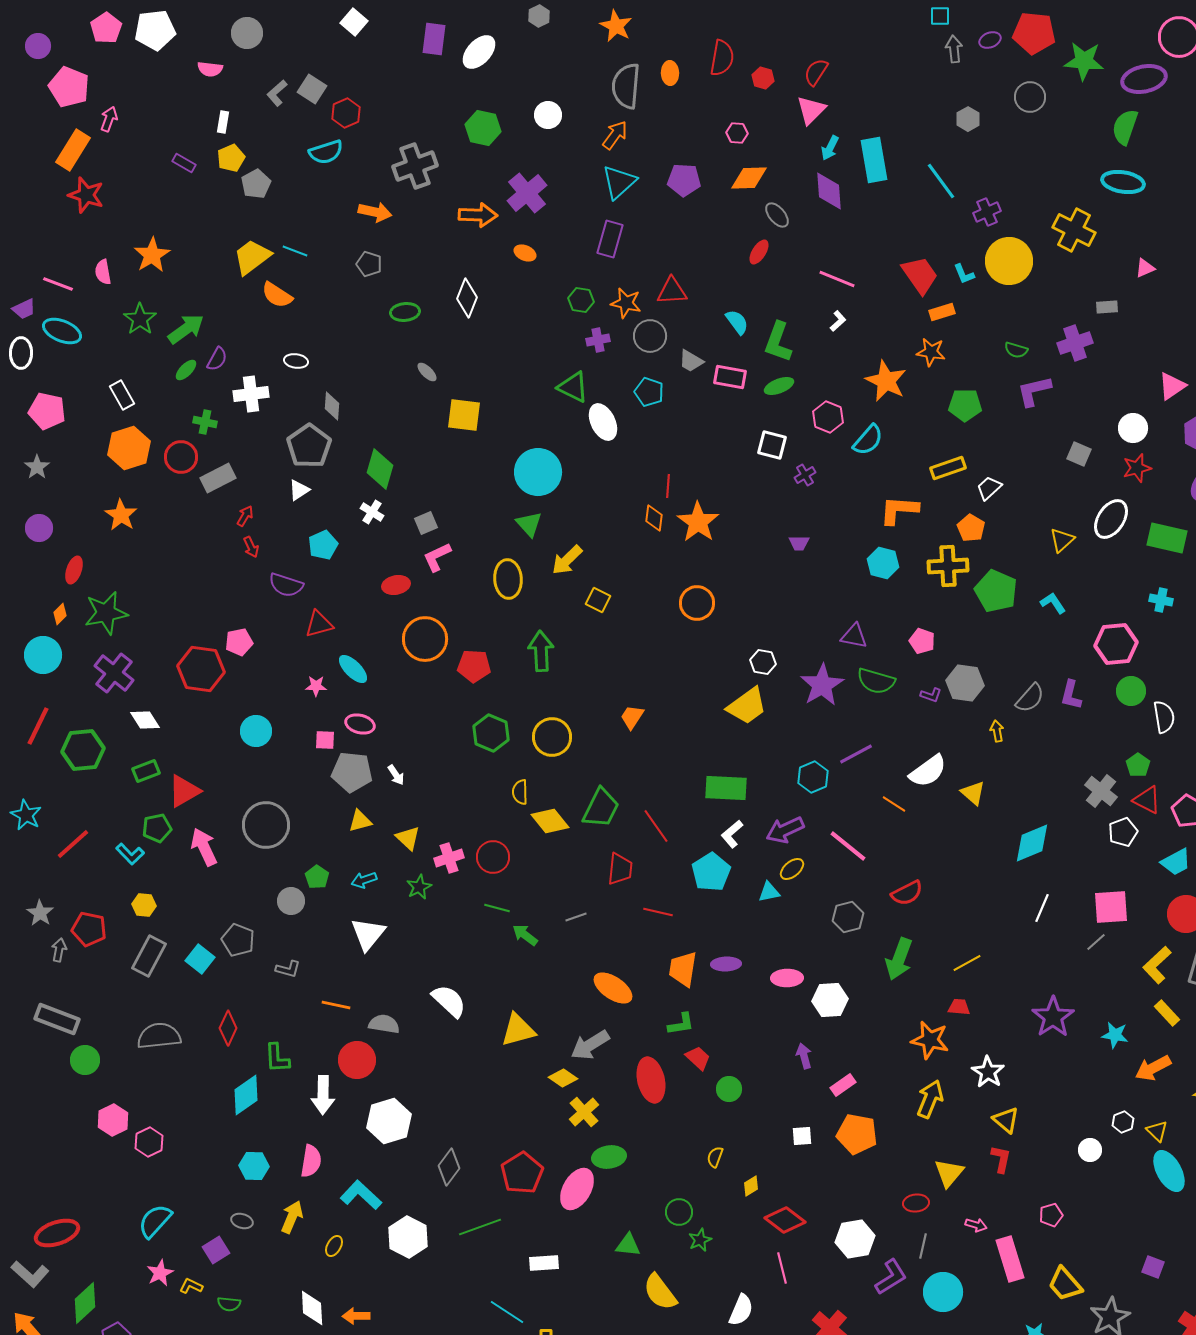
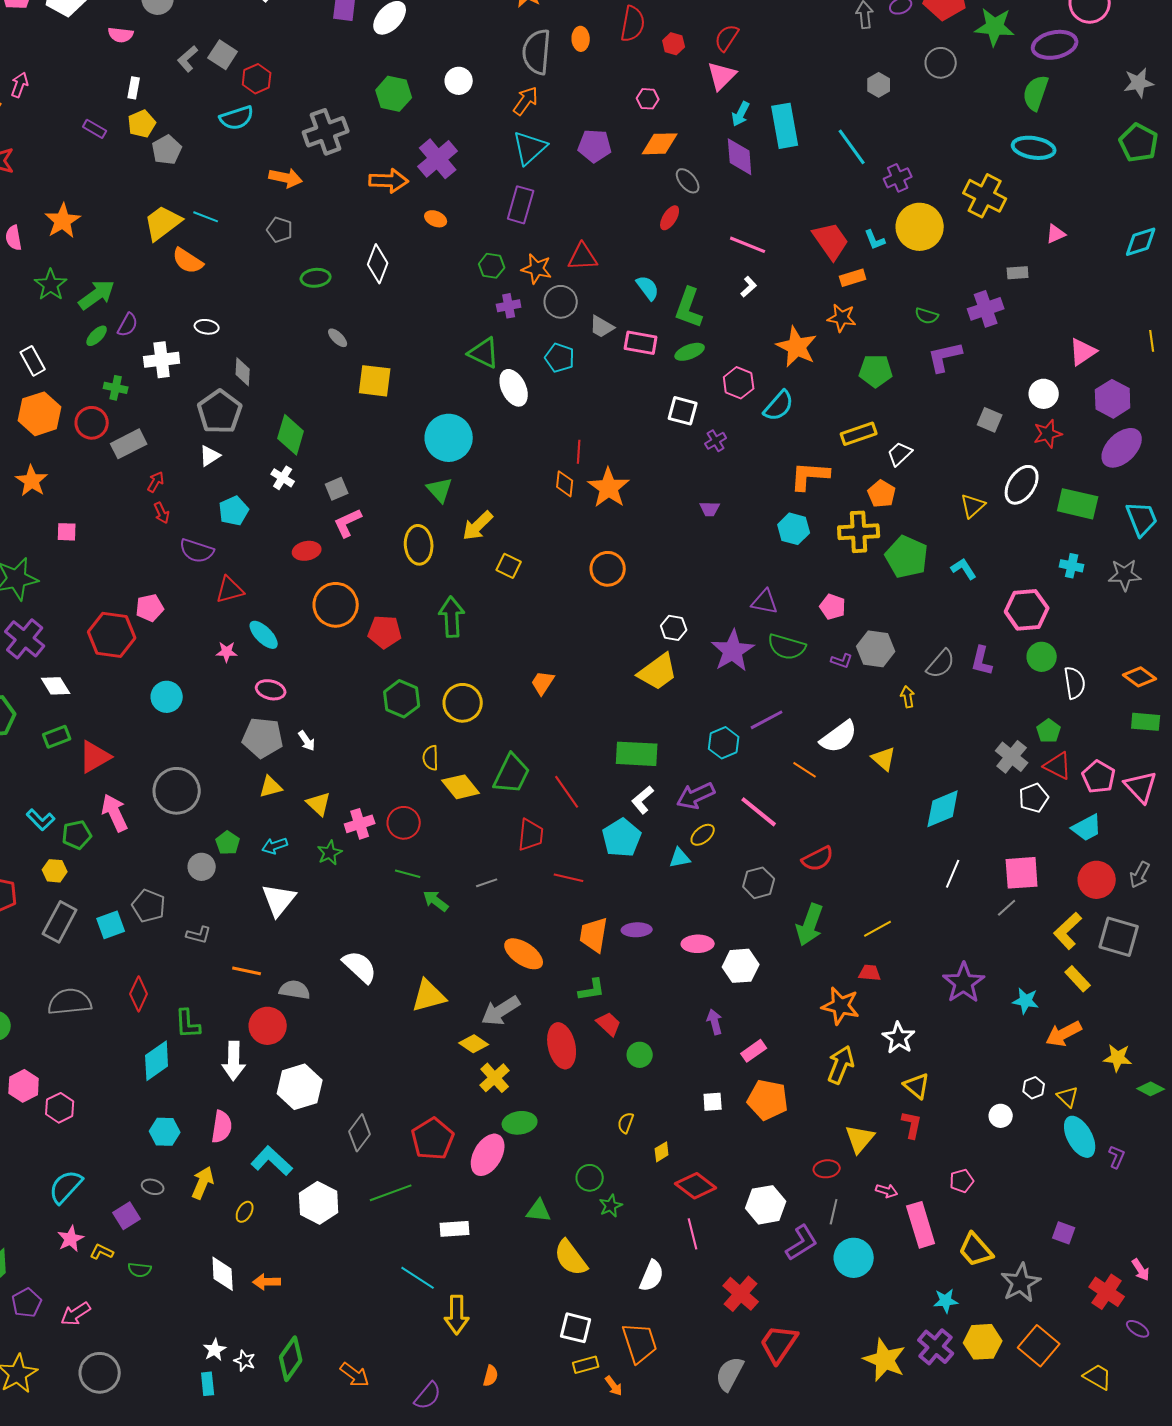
pink square: (325, 740) -> (67, 532), moved
green pentagon: (157, 828) -> (77, 835), moved
cyan square: (200, 959) -> (111, 925), turned 32

